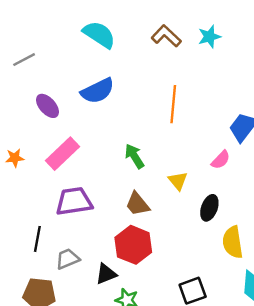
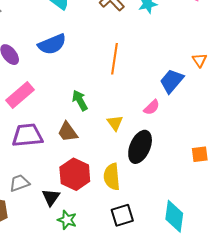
brown trapezoid: (137, 204) -> (68, 132), moved
black ellipse: (209, 208) -> (140, 147), size x1.5
yellow semicircle: (233, 242) -> (112, 177), moved
black triangle: (106, 274) -> (51, 197), turned -36

